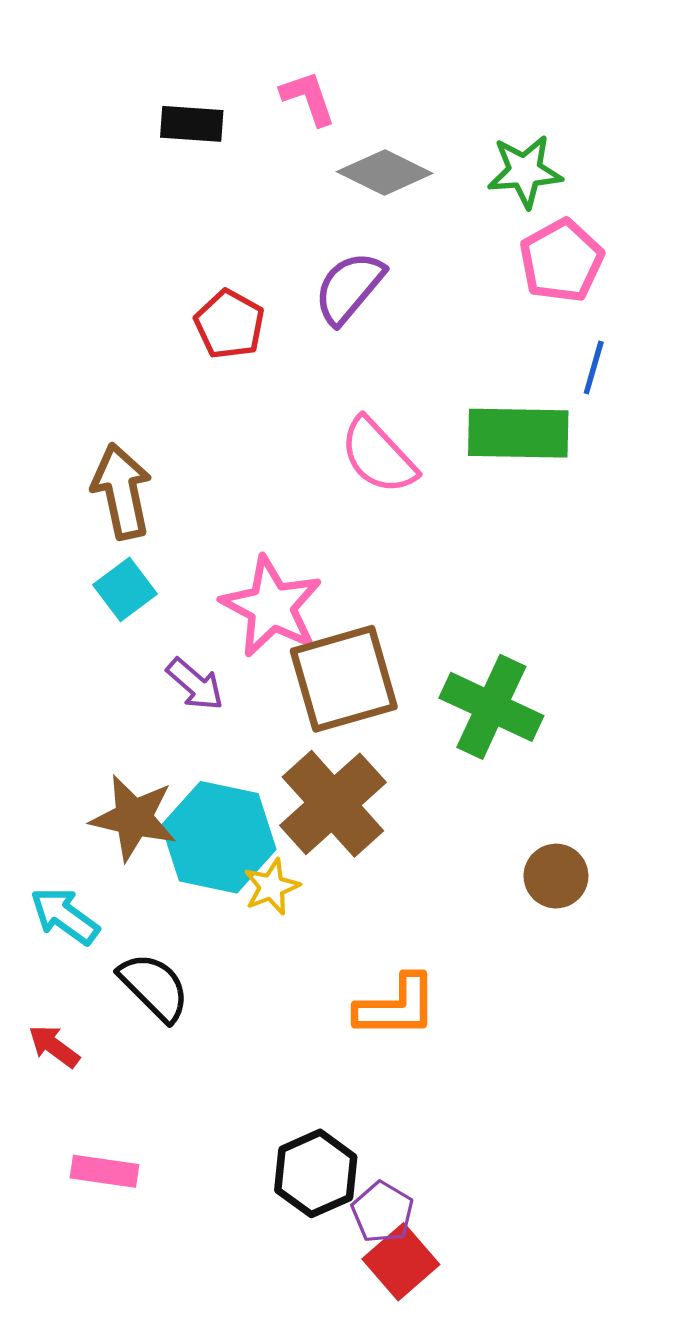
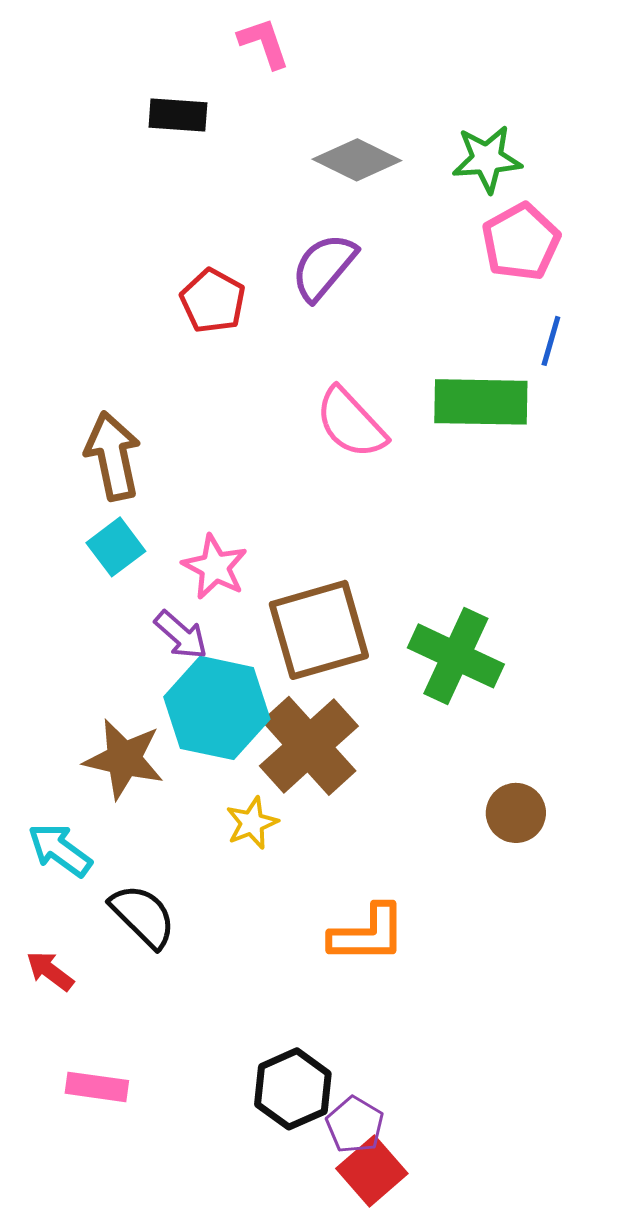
pink L-shape: (308, 98) -> (264, 43), moved
pink star: (272, 607) -> (215, 567), moved, size x0.7
cyan hexagon: (219, 837) -> (217, 708), moved

